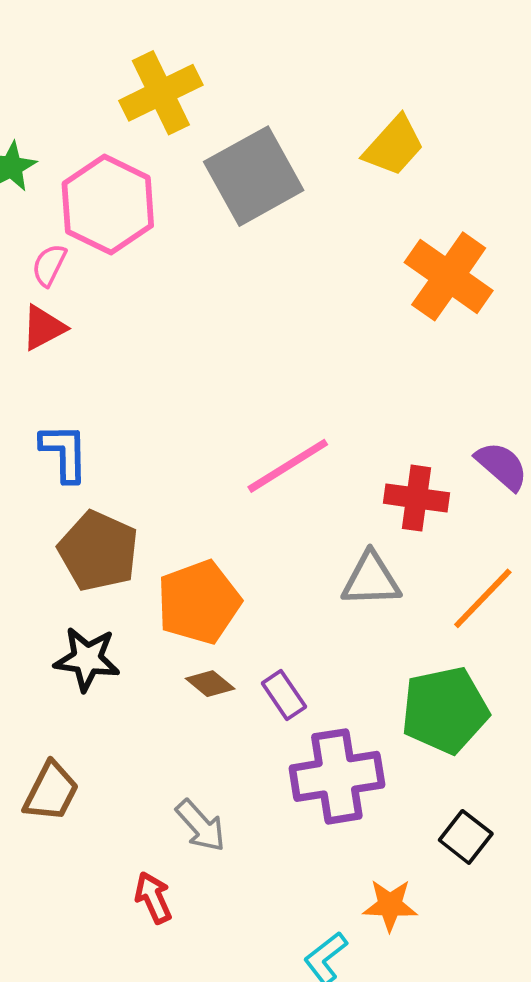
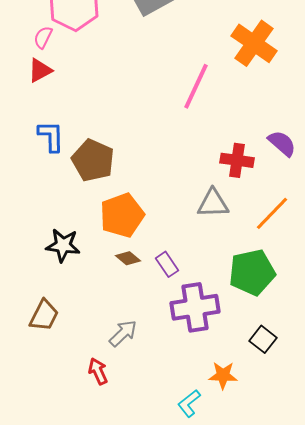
pink line: (288, 466) -> (196, 86), moved, turned -33
brown pentagon: (98, 551) -> (93, 160), moved
gray arrow: (201, 826) -> (123, 333), turned -92

